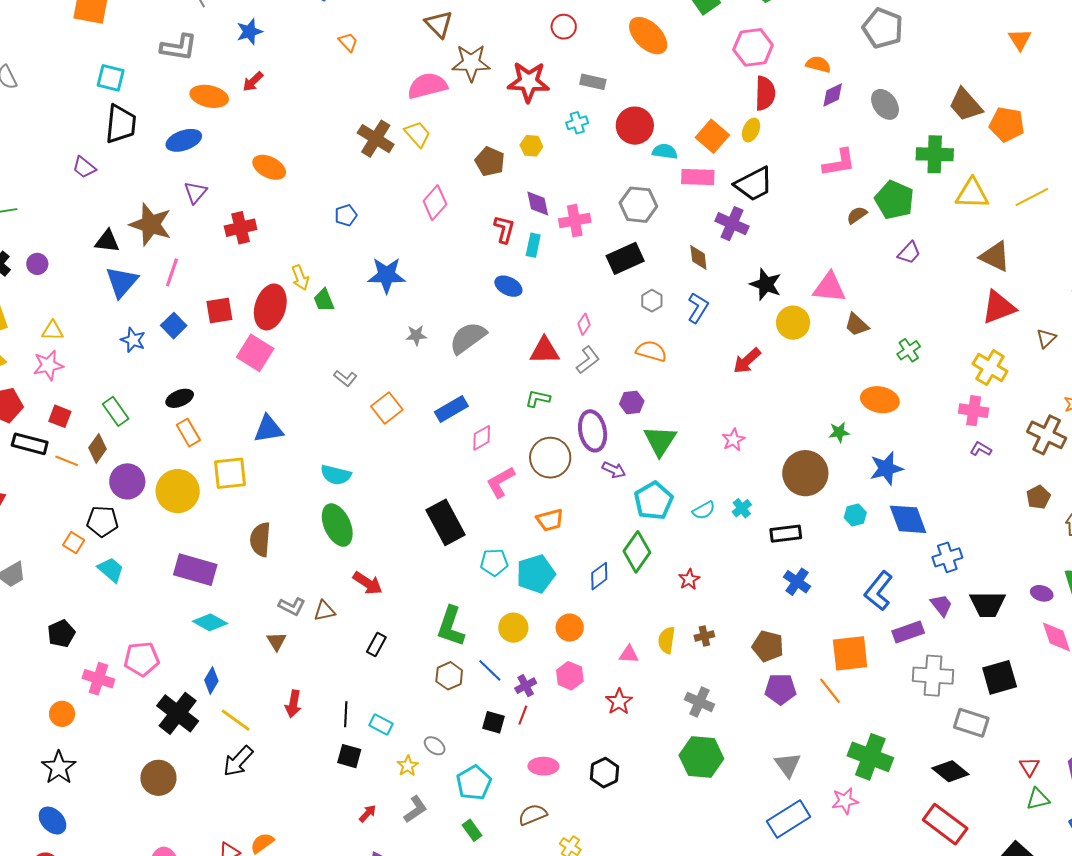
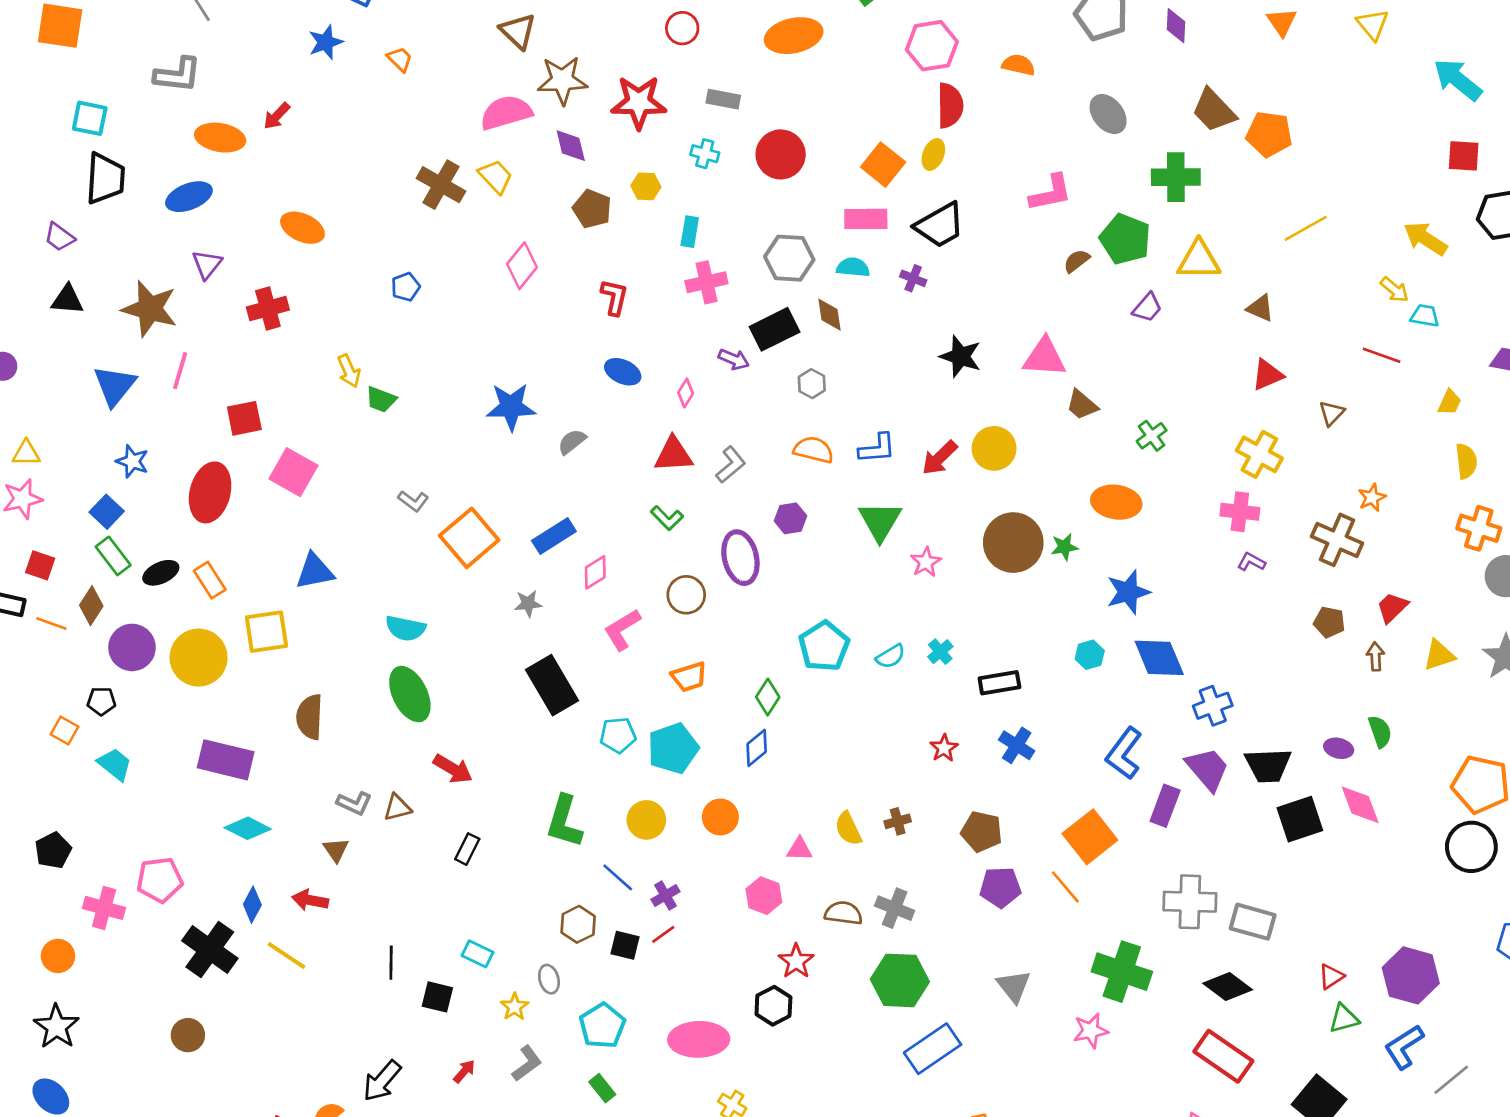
blue star: (249, 32) -> (326, 42), moved
orange ellipse: (648, 36) -> (794, 36), turned -54
purple diamond: (833, 95) -> (1176, 26), moved, turned -60
cyan cross: (577, 123) -> (705, 154), turned 35
cyan semicircle: (665, 151) -> (853, 267), moved
yellow triangle: (972, 194) -> (1199, 260), moved
purple diamond: (538, 203) -> (571, 146), moved
purple cross: (732, 224) -> (913, 278), size x0.6
black triangle: (107, 241) -> (67, 300), moved
cyan rectangle: (533, 245) -> (690, 232), moved
brown triangle: (995, 256) -> (1260, 308), size x0.7
brown diamond: (698, 257) -> (829, 315), moved
blue star: (387, 275) -> (511, 407), moved
green trapezoid: (324, 300) -> (381, 399), turned -45
red ellipse: (270, 307) -> (210, 492), moved
red triangle: (999, 307) -> (1267, 375), size x0.7
blue L-shape: (698, 308) -> (877, 448), moved, turned 56
yellow circle: (793, 323) -> (994, 448), moved
pink diamond: (584, 324) -> (686, 393), moved
blue square: (174, 326) -> (107, 512), moved
gray star: (416, 335) -> (528, 604), moved
gray semicircle: (468, 338) -> (572, 442), size x0.6
black ellipse: (180, 398) -> (161, 573), moved
green L-shape: (538, 399) -> (667, 518), turned -145
orange square: (387, 408) -> (469, 538), size x1.4
green triangle: (660, 441) -> (880, 521), moved
brown circle: (550, 458) -> (686, 595), size x0.7
purple arrow: (614, 470) -> (734, 359), moved
brown circle: (805, 473) -> (1013, 543), moved
brown pentagon: (1038, 497) -> (1329, 622), turned -30
black pentagon: (102, 521) -> (101, 701), size x0.7
green diamond: (637, 552) -> (768, 697), moved, size x0.7
red star: (689, 579) -> (944, 748), moved
purple trapezoid: (941, 605) -> (1207, 769), size x1.5
purple rectangle: (908, 632) -> (1165, 806), turned -48
yellow semicircle: (667, 640) -> (848, 829), turned -32
orange square: (850, 653) -> (1090, 837), turned -30
brown hexagon: (449, 676) -> (578, 924), moved
pink hexagon: (570, 676) -> (764, 896), moved
gray cross: (933, 676) -> (1190, 902), moved
black square: (1000, 677) -> (1300, 819), moved
red star: (619, 702) -> (796, 961), moved
red arrow: (293, 704) -> (310, 900), moved, turned 92
black line: (346, 714) -> (391, 963), moved
red line: (523, 715) -> (663, 934), turned 36
gray ellipse: (435, 746) -> (549, 979), turned 40
black arrow: (238, 761) -> (382, 1081), moved
pink ellipse: (543, 766) -> (699, 1039), moved, size x1.5
red triangle: (1029, 767) -> (1331, 977), turned 30
brown circle: (158, 778) -> (188, 1035), size x0.7
brown semicircle: (533, 815) -> (843, 913), moved, turned 32
blue rectangle: (789, 819) -> (933, 1049), moved

